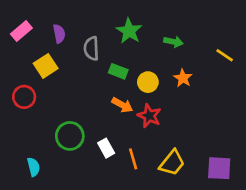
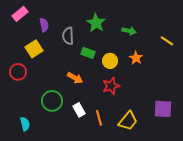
pink rectangle: (21, 31) -> (20, 14), moved
orange arrow: (122, 105) -> (75, 78), moved
red star: (149, 116) -> (111, 86), turned 30
purple square: (219, 168) -> (163, 109), moved

